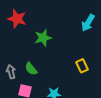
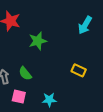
yellow rectangle: (82, 66) -> (79, 70), turned -40

